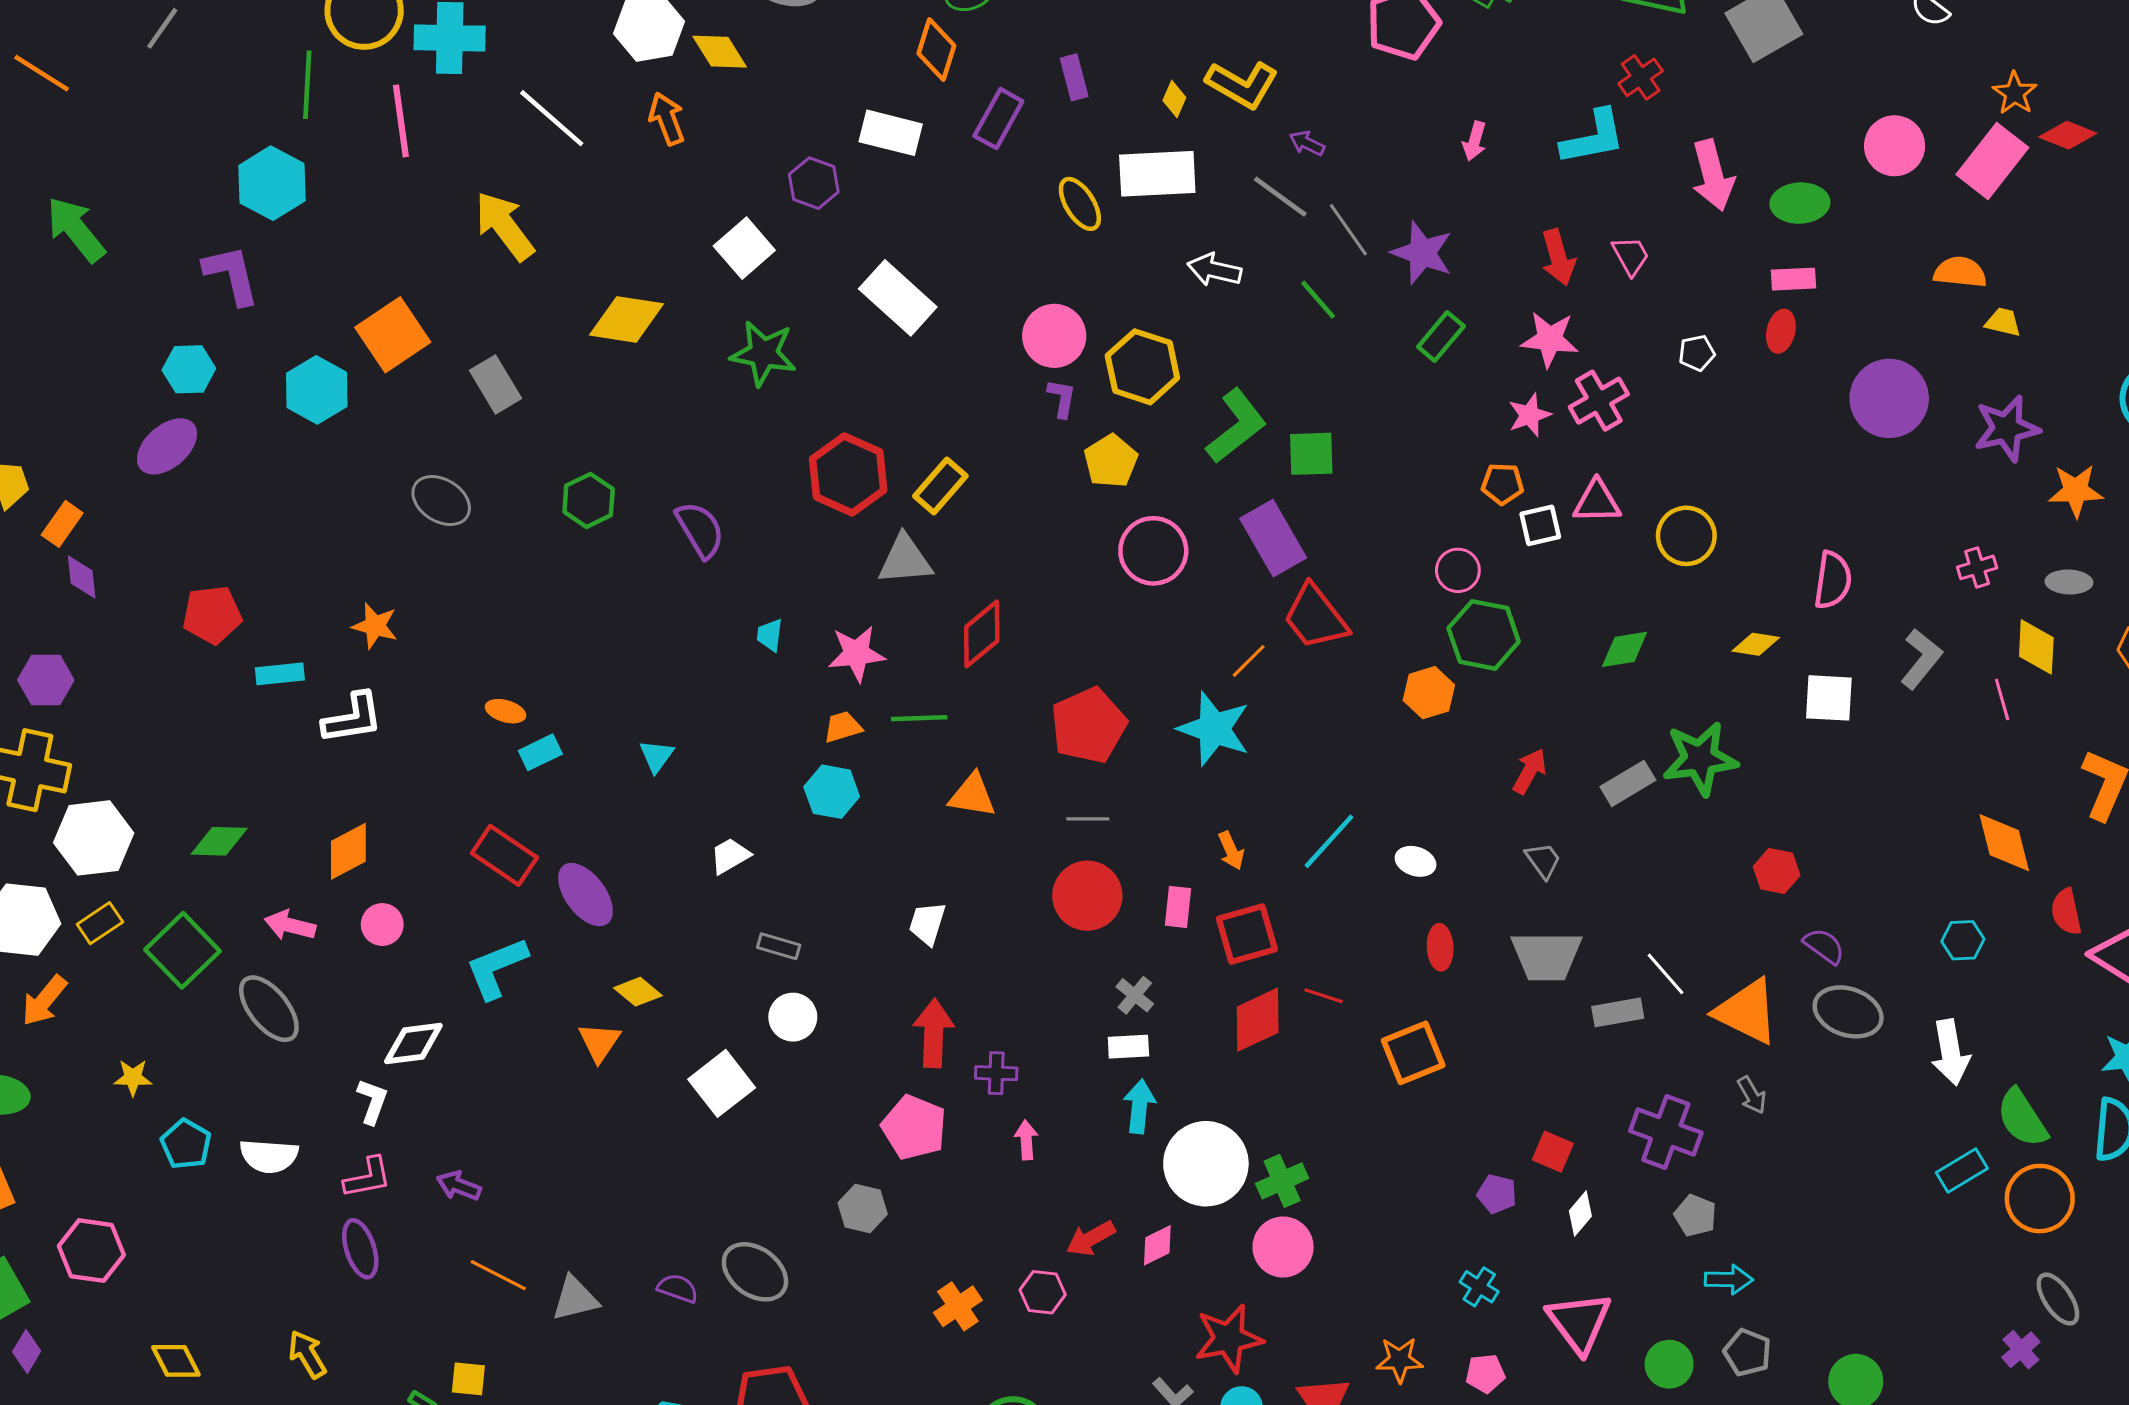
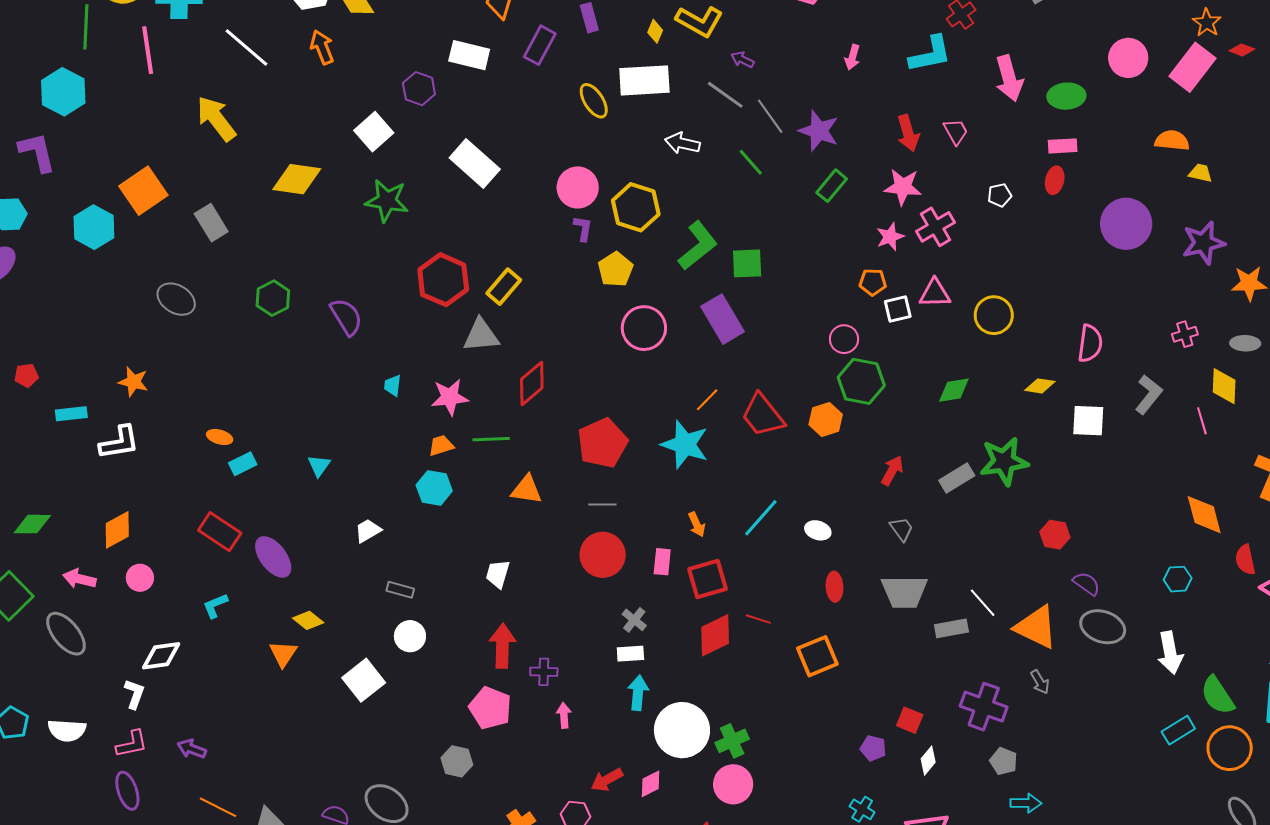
red diamond: (2068, 135) -> (1242, 50), size x0.7
red pentagon: (212, 615) -> (26, 375), size x0.6
red trapezoid: (1315, 617) -> (763, 415), moved
cyan L-shape: (497, 968) -> (215, 606), size x0.6

